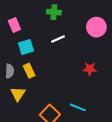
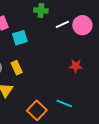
white line: (58, 39) -> (62, 24), moved
cyan square: (26, 47) -> (20, 38), moved

